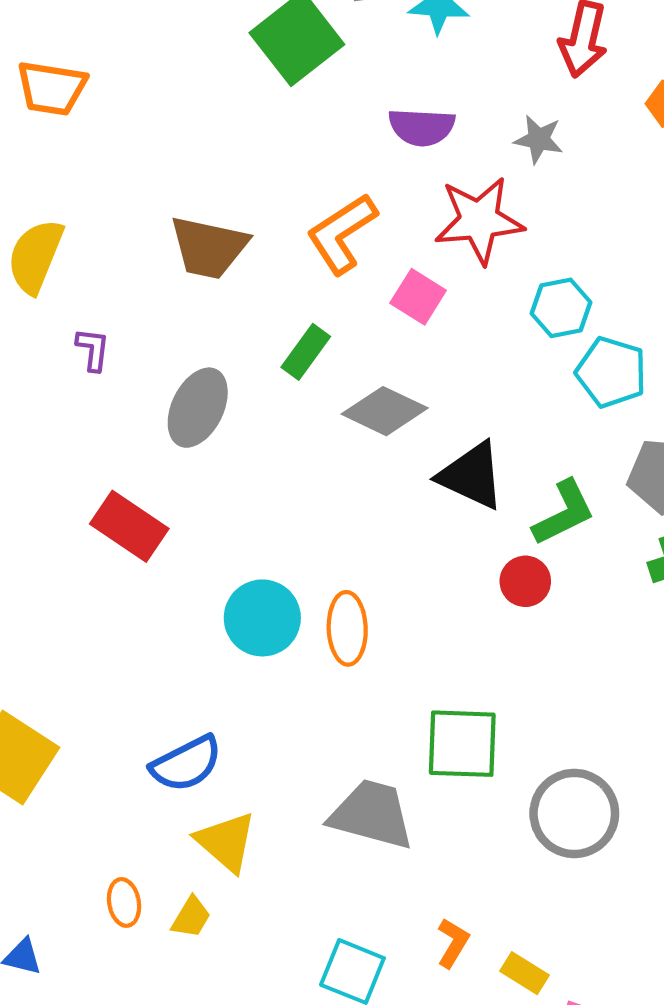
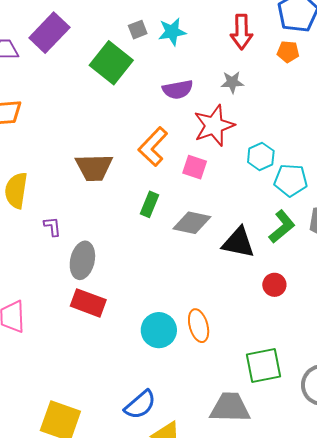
gray ellipse: (198, 408) -> (82, 260), moved
green L-shape: (564, 513) -> (282, 227), moved

